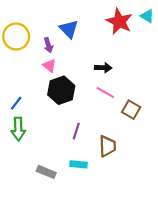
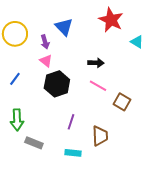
cyan triangle: (147, 16) -> (137, 42), moved
blue line: (16, 103) -> (15, 79), moved
gray rectangle: (46, 172) -> (34, 143), moved

